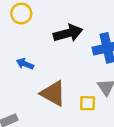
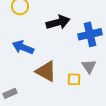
blue arrow: (25, 64) -> (23, 47), size x1.5

